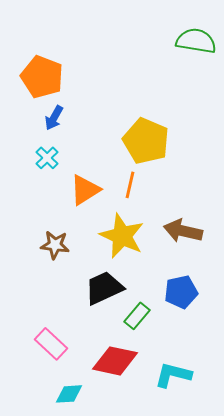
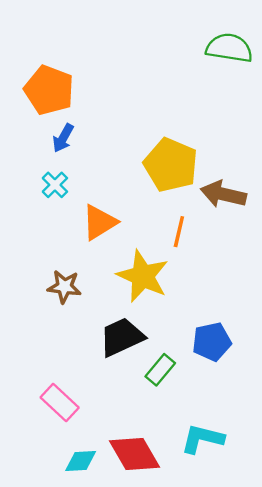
orange line: (130, 185) -> (179, 232), moved
brown arrow: (183, 231) -> (223, 194), moved
red diamond: (115, 361) -> (135, 454), moved, turned 48

